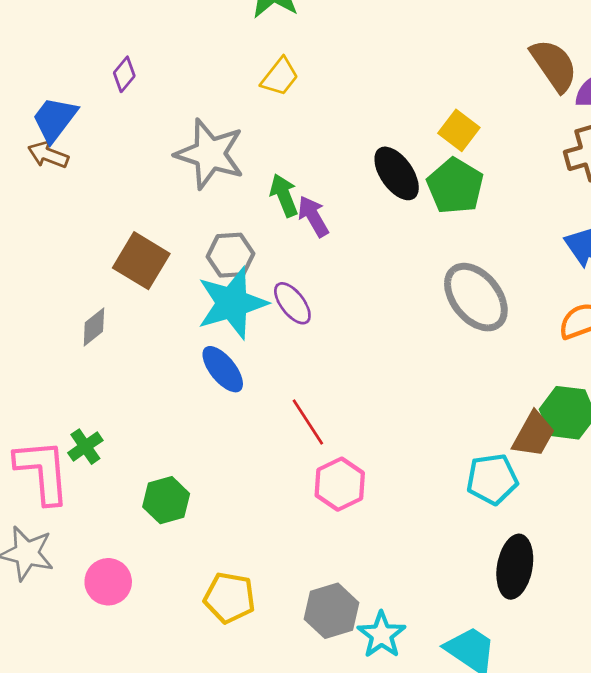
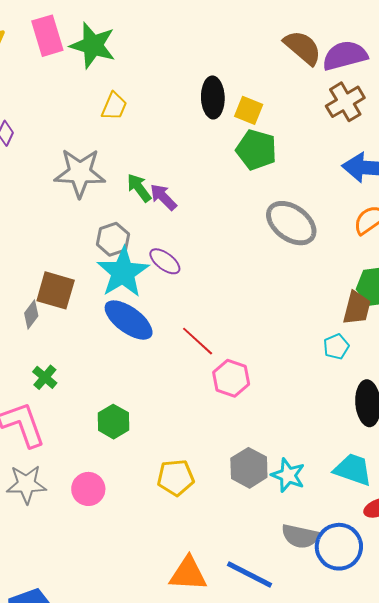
black ellipse: (397, 173) -> (213, 97), moved, turned 48
brown square: (141, 261) -> (56, 290), moved
blue ellipse: (223, 369) -> (129, 320), size x1.4
green cross: (85, 447) -> (45, 377), moved
cyan pentagon: (492, 479) -> (336, 347), size x0.7

